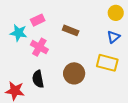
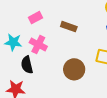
cyan star: (19, 33) -> (13, 42), moved
black semicircle: (38, 79) -> (27, 65), moved

